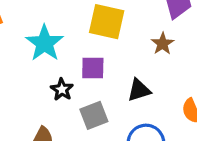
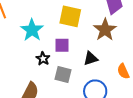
brown star: (163, 44) -> (105, 30), size x1.6
gray square: (94, 115) -> (63, 74), turned 36

